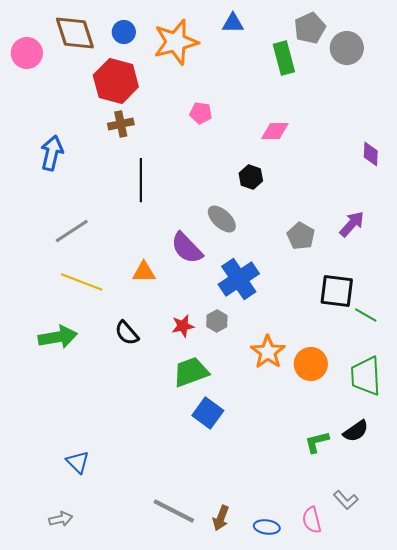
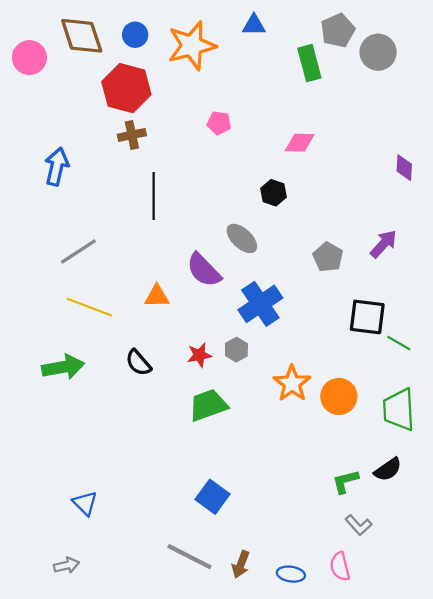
blue square: (208, 413) -> (212, 497), moved
gray L-shape: (346, 500) -> (358, 525), moved

